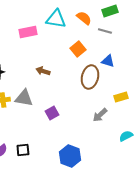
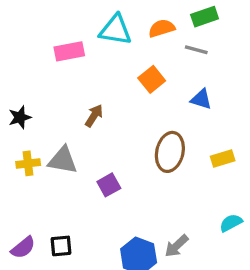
orange semicircle: (84, 18) -> (162, 28), turned -56
brown arrow: (43, 71) -> (94, 116), turned 104
brown ellipse: (90, 77) -> (170, 152), moved
gray arrow: (100, 115) -> (176, 246), moved

